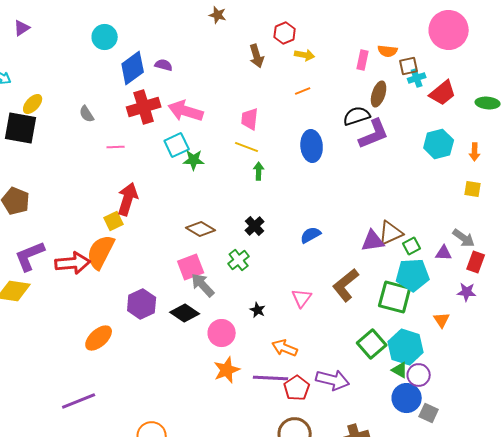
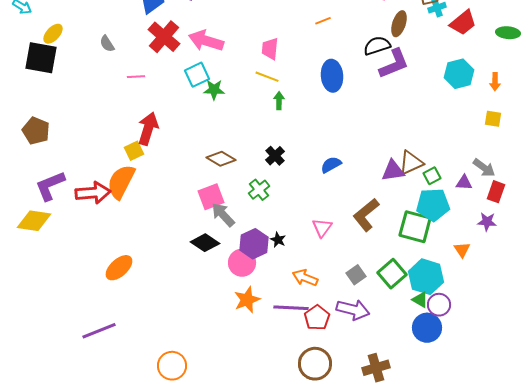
red cross: (144, 107) -> (164, 37), turned -32
purple hexagon: (142, 304) -> (254, 244), moved
gray square: (429, 413) -> (356, 275), moved, turned 30

